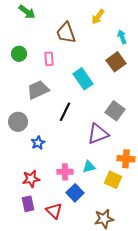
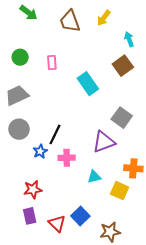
brown trapezoid: (66, 33) -> (70, 21), moved
gray trapezoid: (38, 90) -> (17, 95), moved
black line: (65, 112) -> (55, 134), moved
pink cross: (65, 172) -> (67, 158), moved
blue square: (75, 193) -> (80, 216), moved

